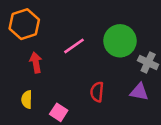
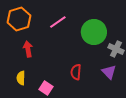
pink line: (74, 46) -> (58, 22), moved
purple triangle: (139, 92) -> (109, 72), turned 35

